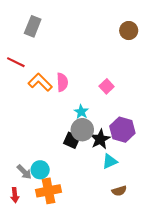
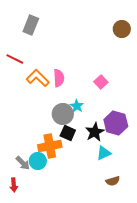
gray circle: (82, 130) -> (63, 114), moved
orange cross: (49, 191) -> (50, 146), moved

